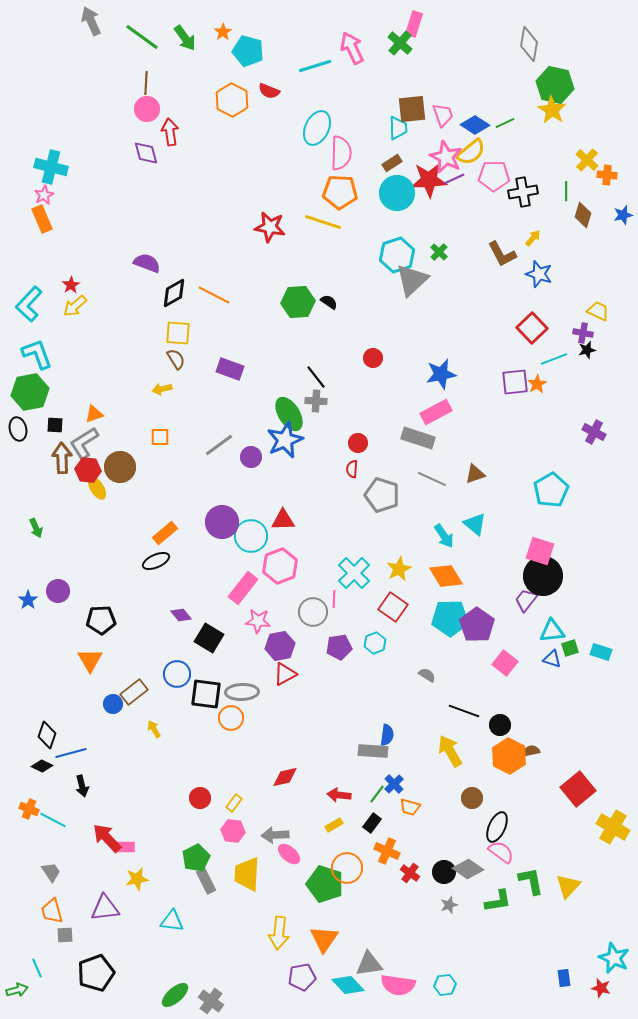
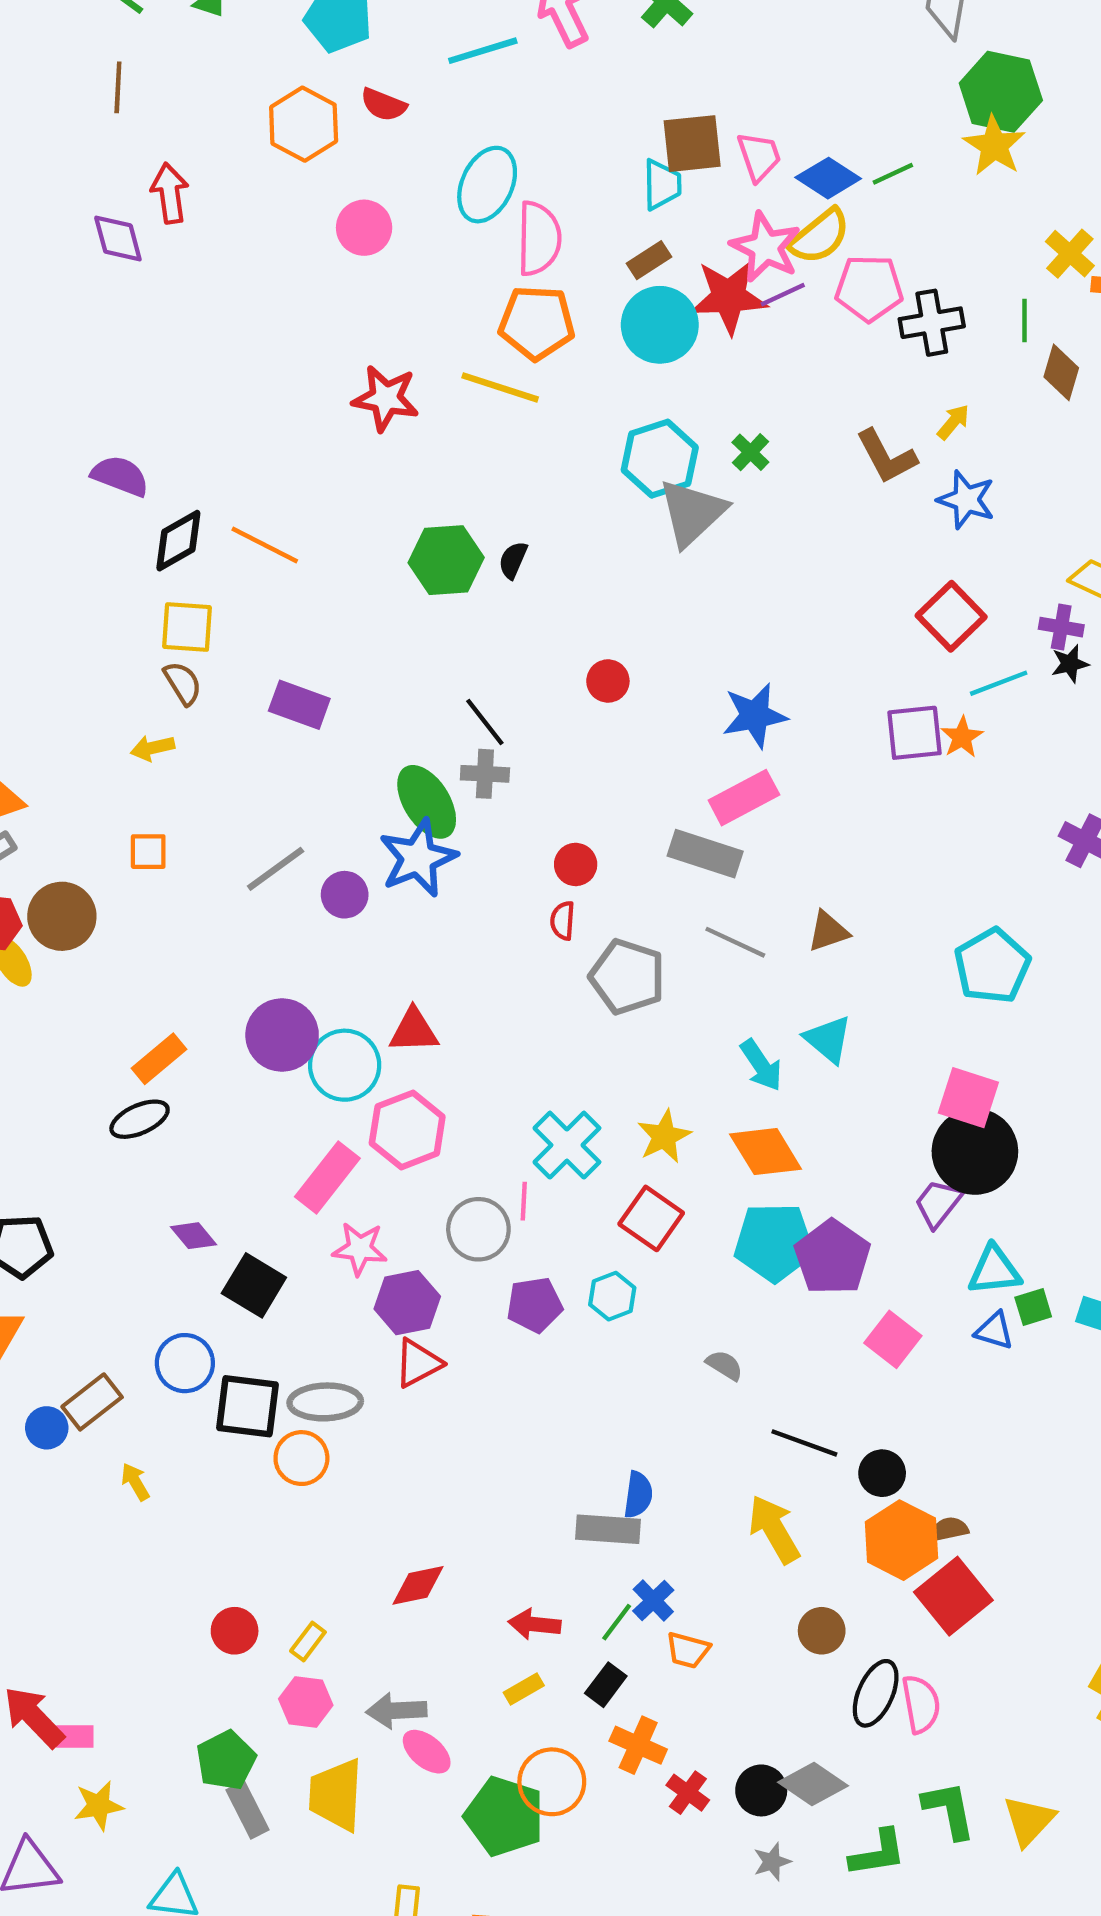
pink circle: (147, 109) -> (364, 228), moved
black semicircle: (329, 302) -> (513, 560), turned -102
red square: (578, 789) -> (953, 1596), moved
pink semicircle: (501, 852) -> (921, 1704), moved, turned 44

